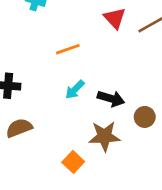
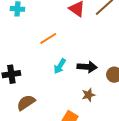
brown star: (104, 136) -> (88, 95), size x0.6

